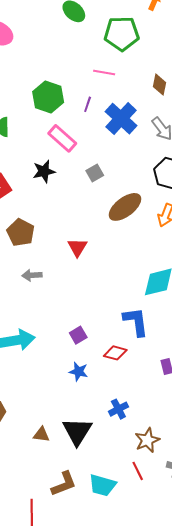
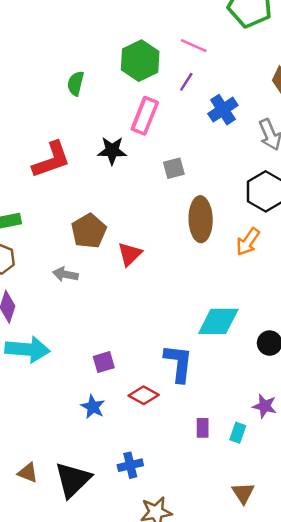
pink line: (104, 73) -> (194, 46), moved
blue cross: (121, 119) -> (223, 110), size x0.7
pink rectangle: (62, 138) -> (145, 116), turned 56
brown ellipse: (125, 207) -> (201, 219), turned -68
brown pentagon: (21, 232) -> (89, 231), moved

